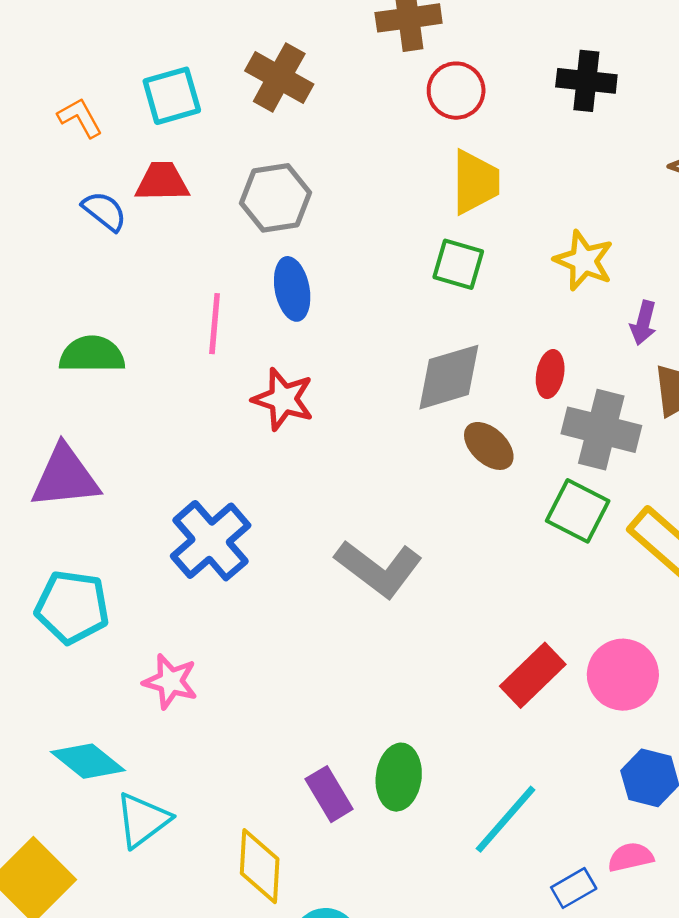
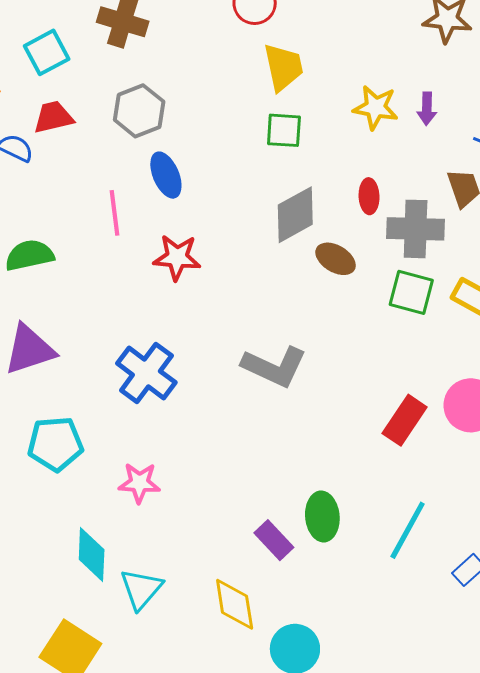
purple arrow: (643, 323) -> (427, 109), moved
cyan diamond: (88, 761) -> (92, 554), turned 66

